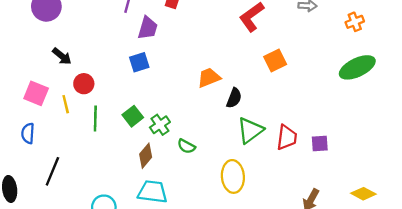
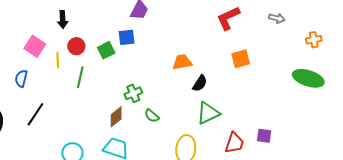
black arrow: (62, 56) -> (63, 20), turned 36
green ellipse: (357, 67) -> (308, 78), turned 32
green square: (133, 116) -> (106, 50), moved
red trapezoid: (287, 137) -> (234, 143), moved

